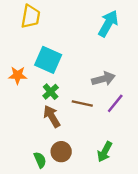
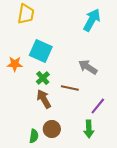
gray arrow: (103, 79) -> (88, 67), turned -132
purple line: (115, 103) -> (98, 106), moved
green arrow: (105, 152) -> (89, 129), turned -30
green semicircle: (40, 160) -> (34, 136), turned 32

